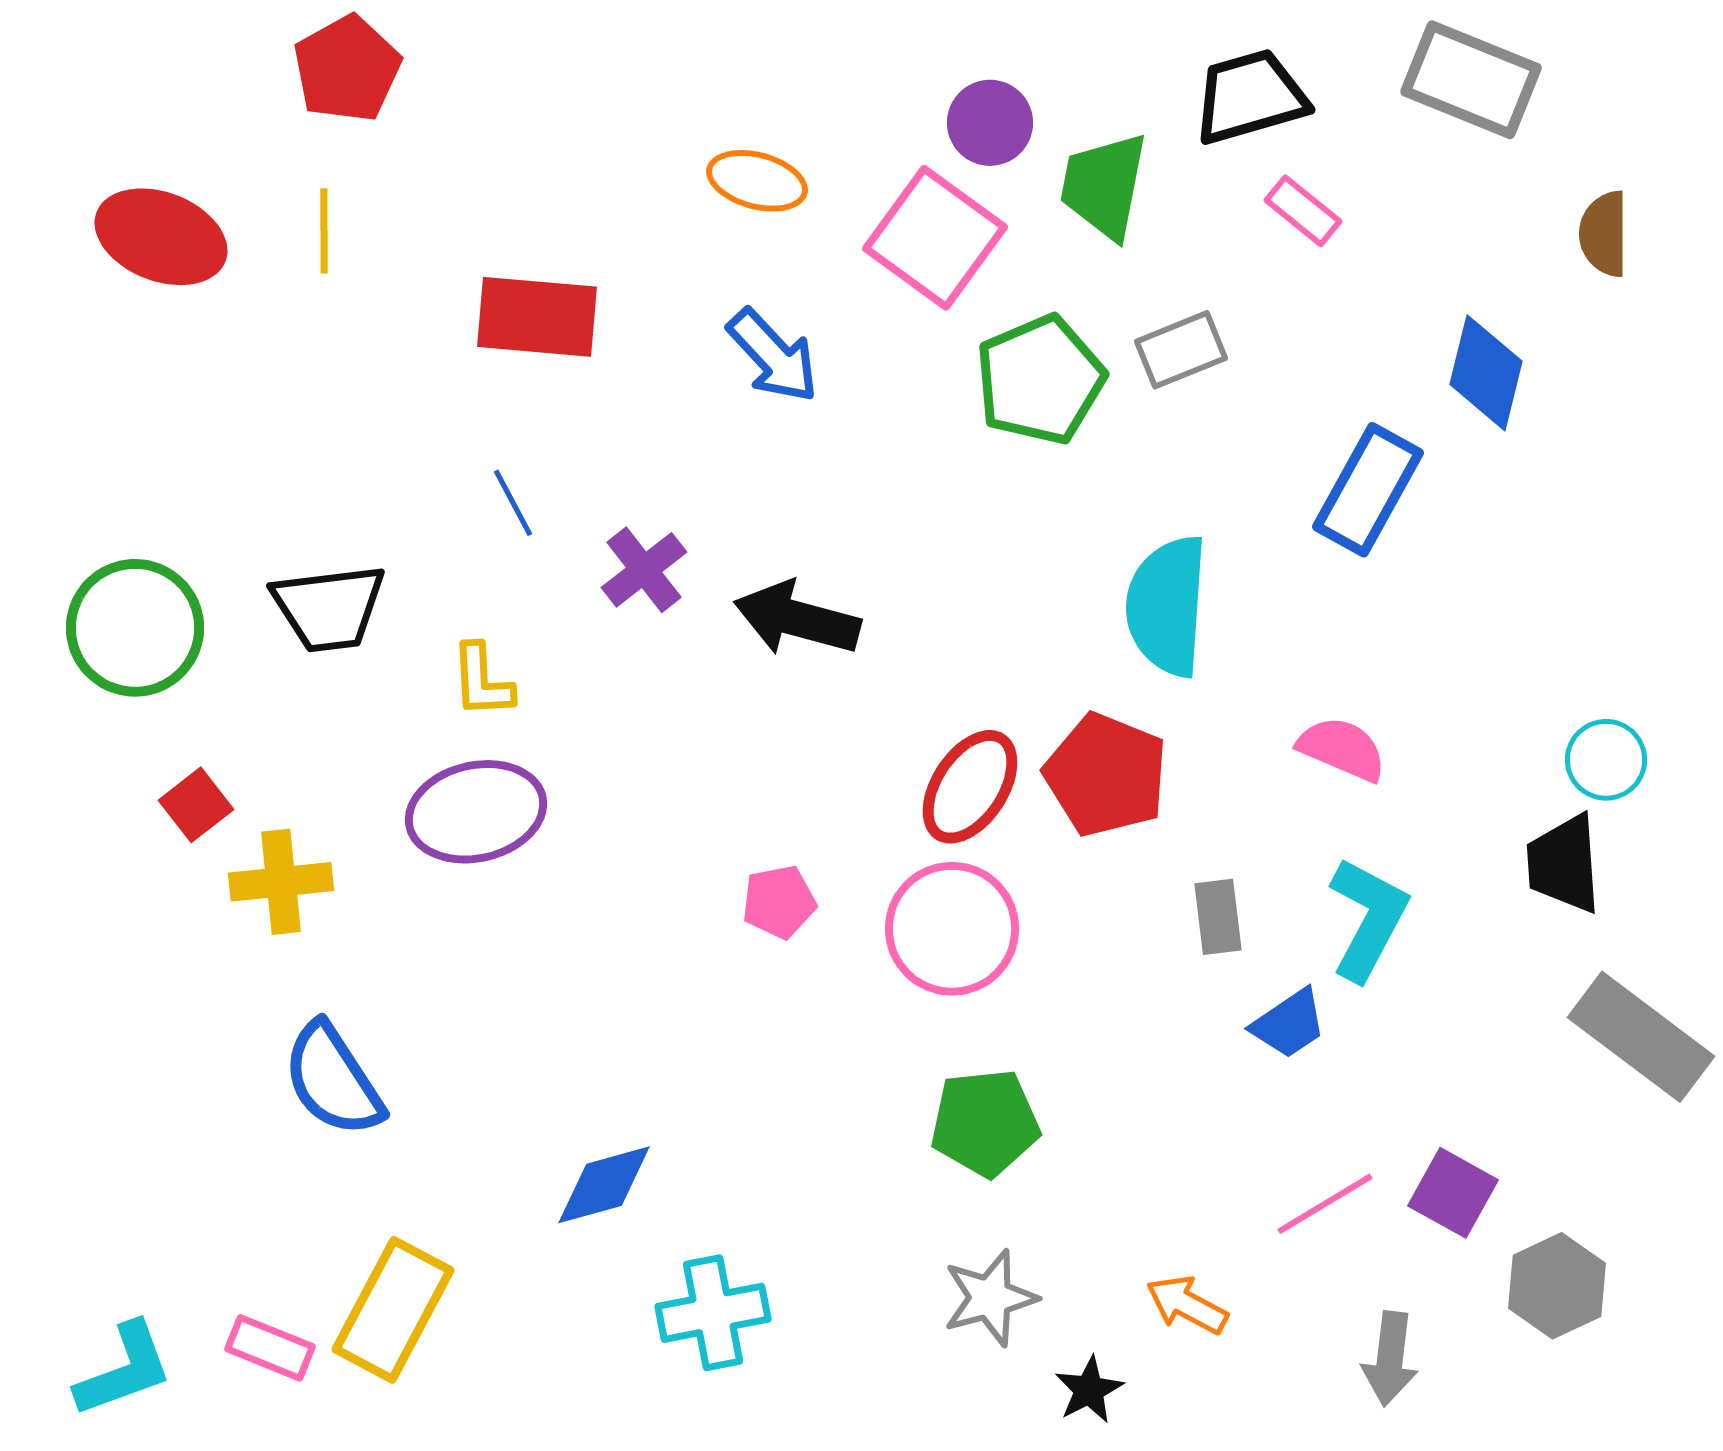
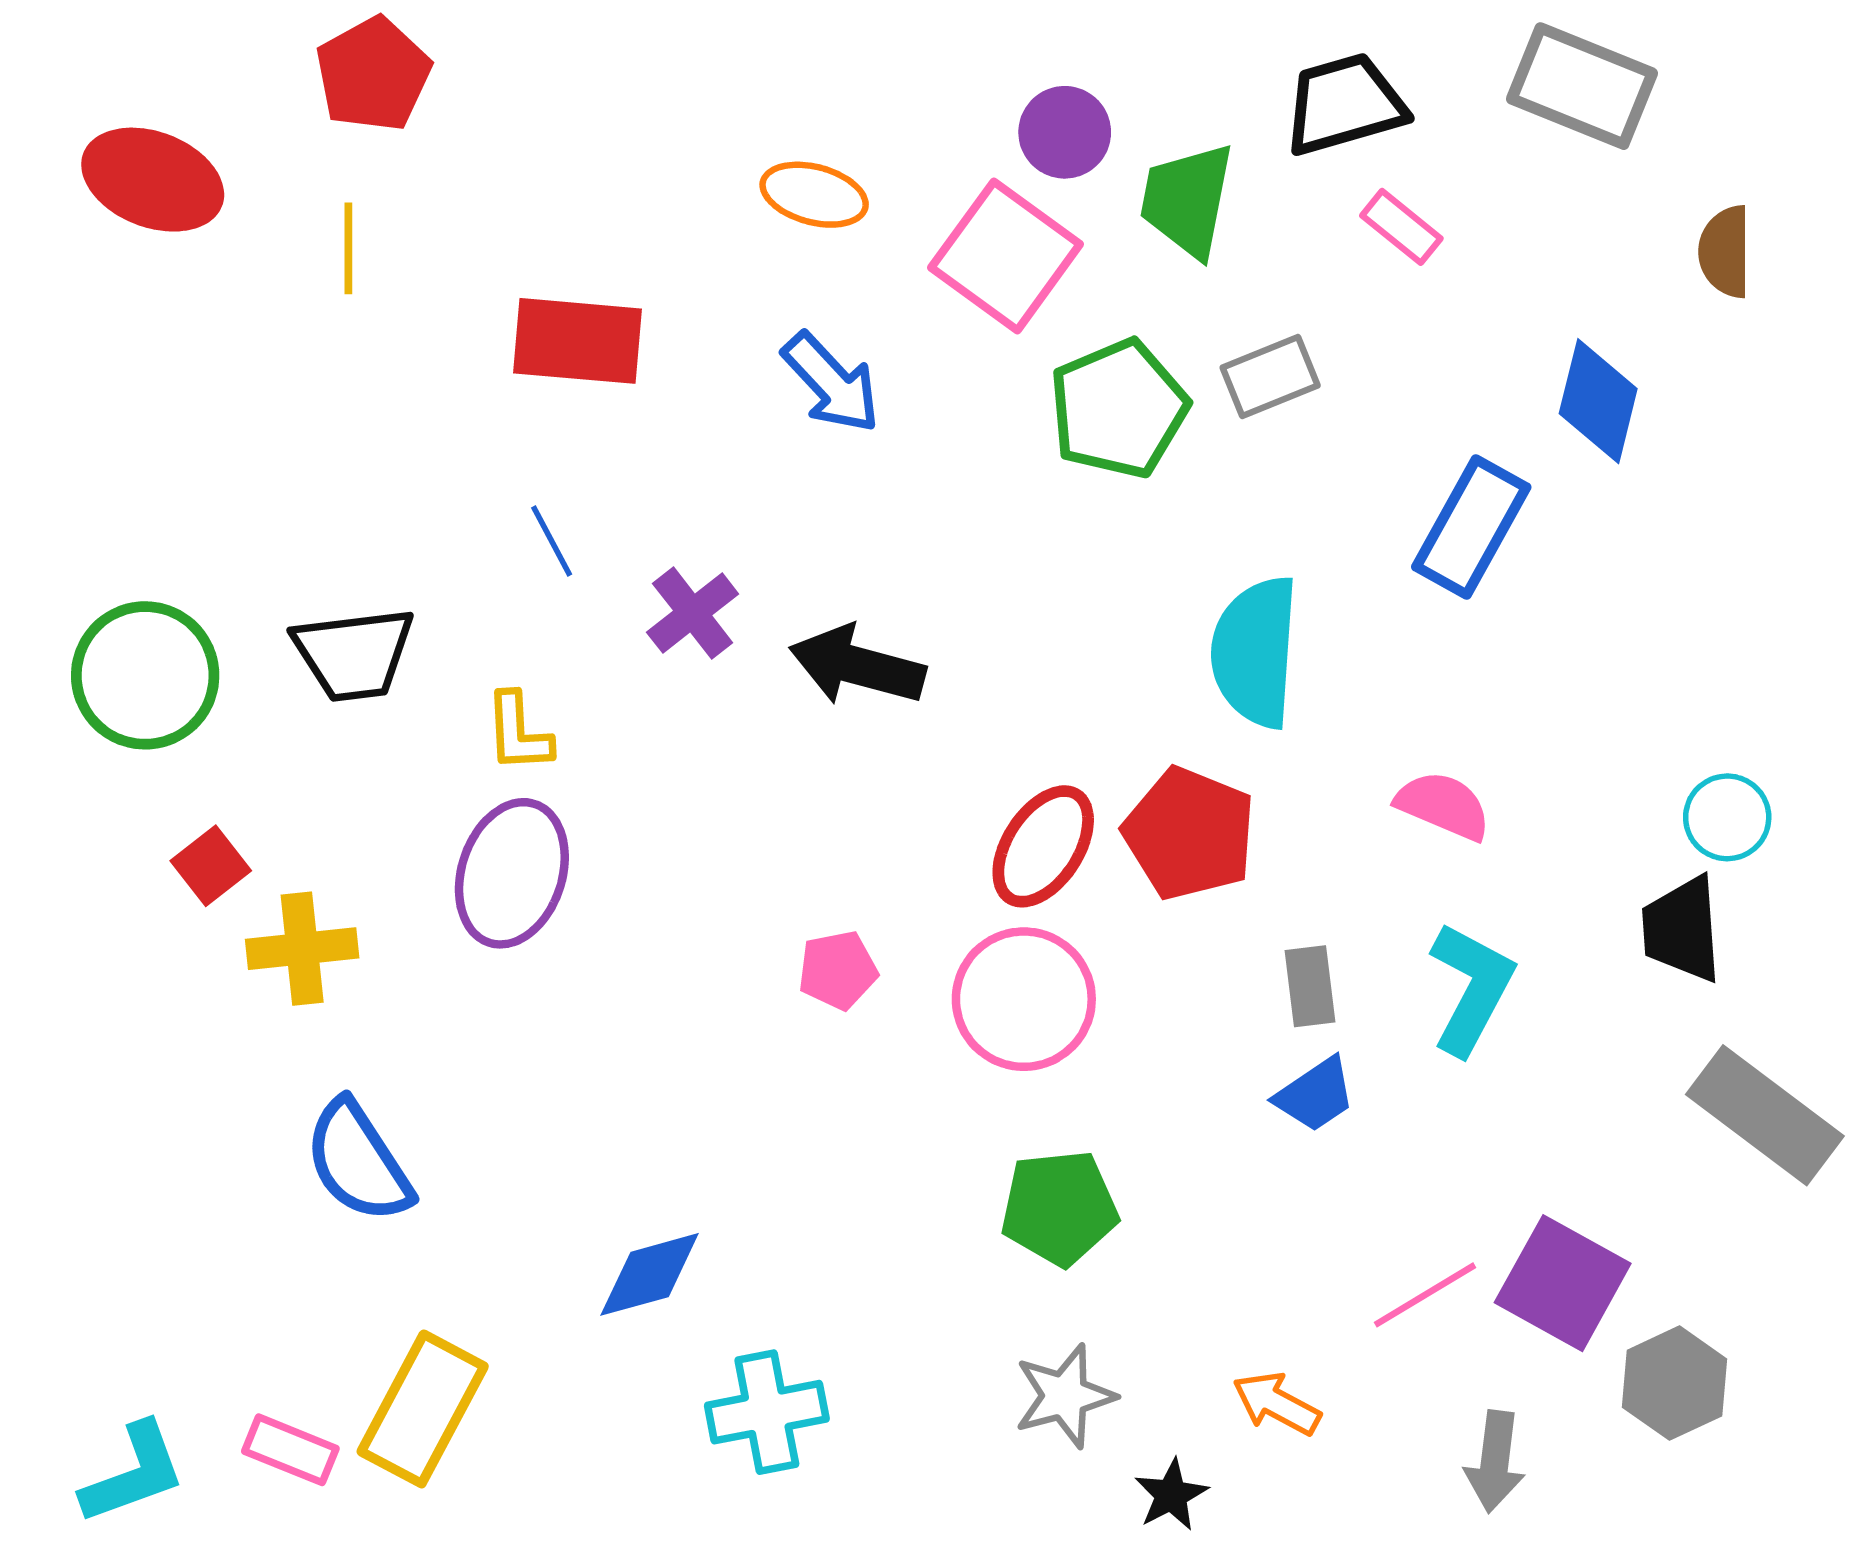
red ellipse: (161, 237) -> (153, 180), moved
purple ellipse: (476, 812) -> (512, 873), turned -59
blue trapezoid: (1289, 1024) -> (1315, 1095), moved
purple square: (1453, 1193) -> (1563, 1283), size x1.4

